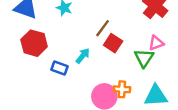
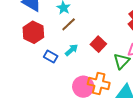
brown line: (103, 28) -> (69, 24), moved
orange cross: (122, 89) -> (99, 83), size x1.5

